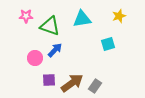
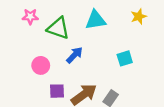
cyan square: (108, 44) -> (125, 58), moved
blue arrow: (55, 50) -> (75, 55), moved

